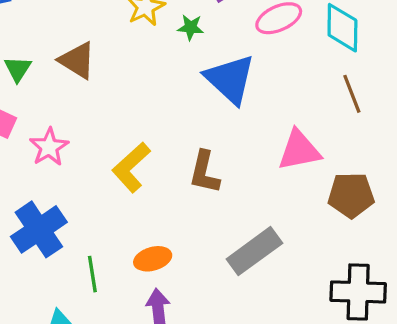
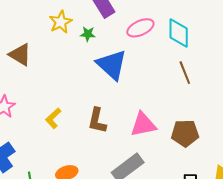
pink triangle: (299, 150) -> (143, 125), moved
yellow L-shape: (131, 167) -> (53, 118), size x0.7

